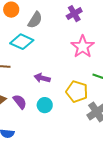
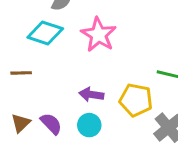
pink star: (83, 47) -> (99, 35), moved
purple arrow: (42, 78) -> (91, 95), moved

